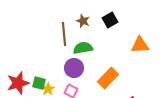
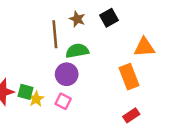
orange rectangle: (108, 78) -> (129, 77), moved, turned -65

